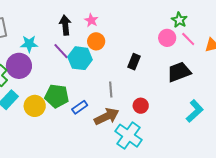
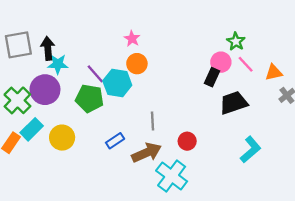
black arrow: (65, 25) -> (48, 48), moved
black rectangle: (134, 62) -> (212, 77), moved
green pentagon: (57, 96) -> (90, 98), moved

